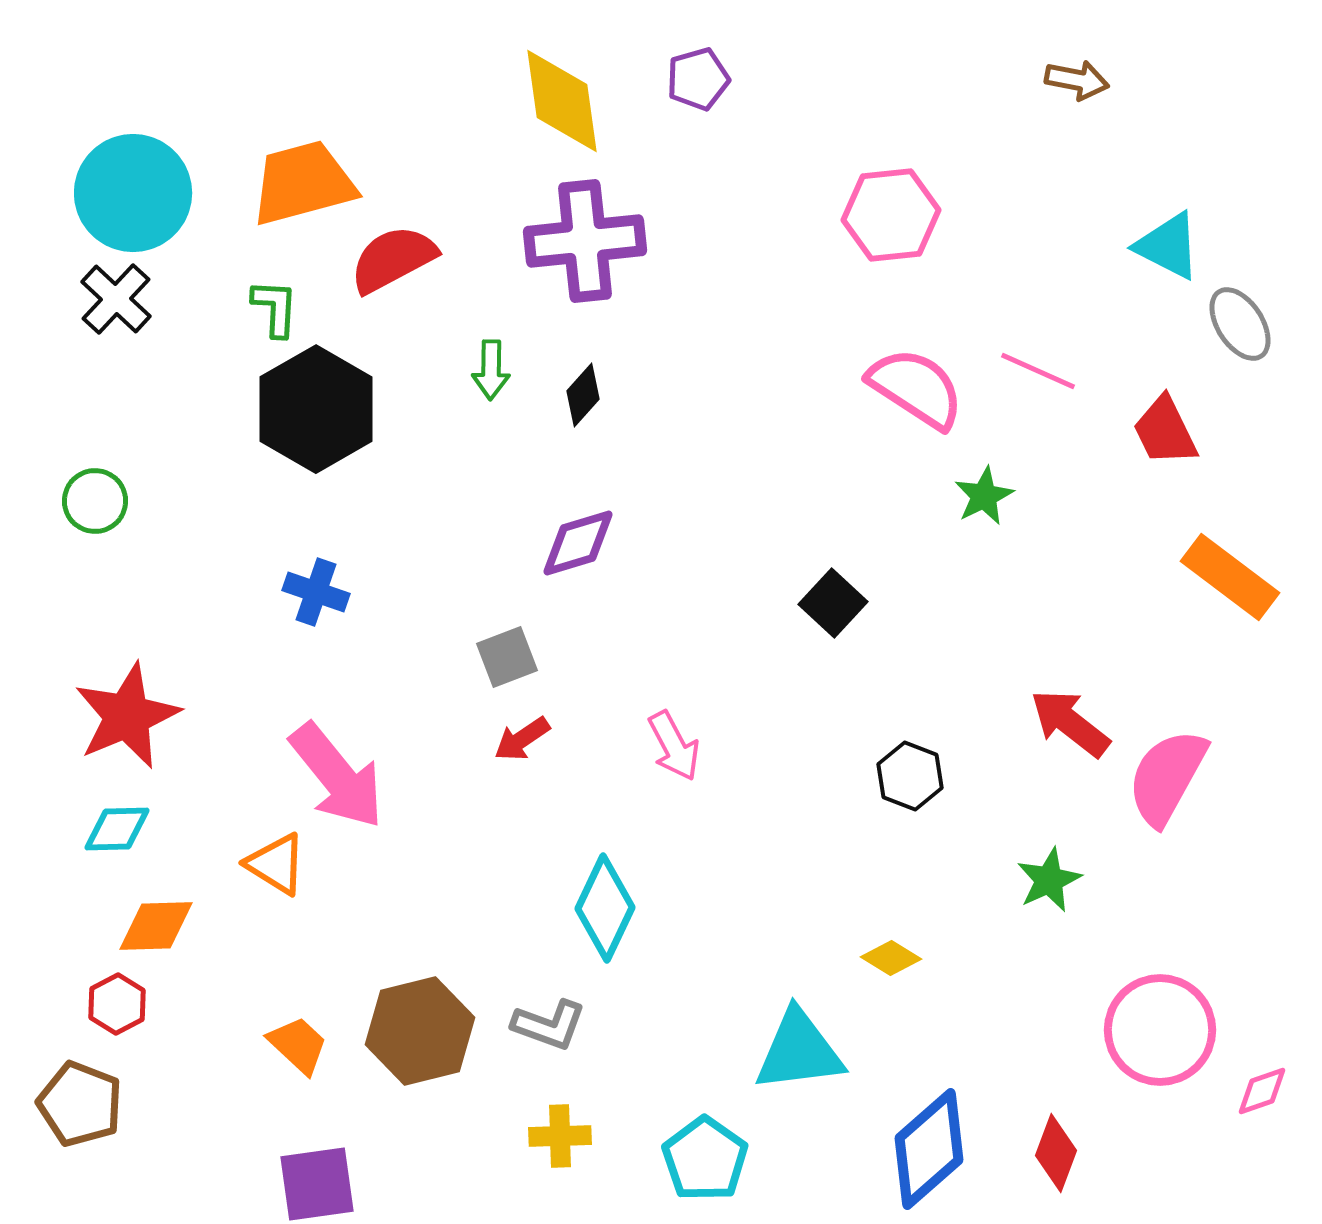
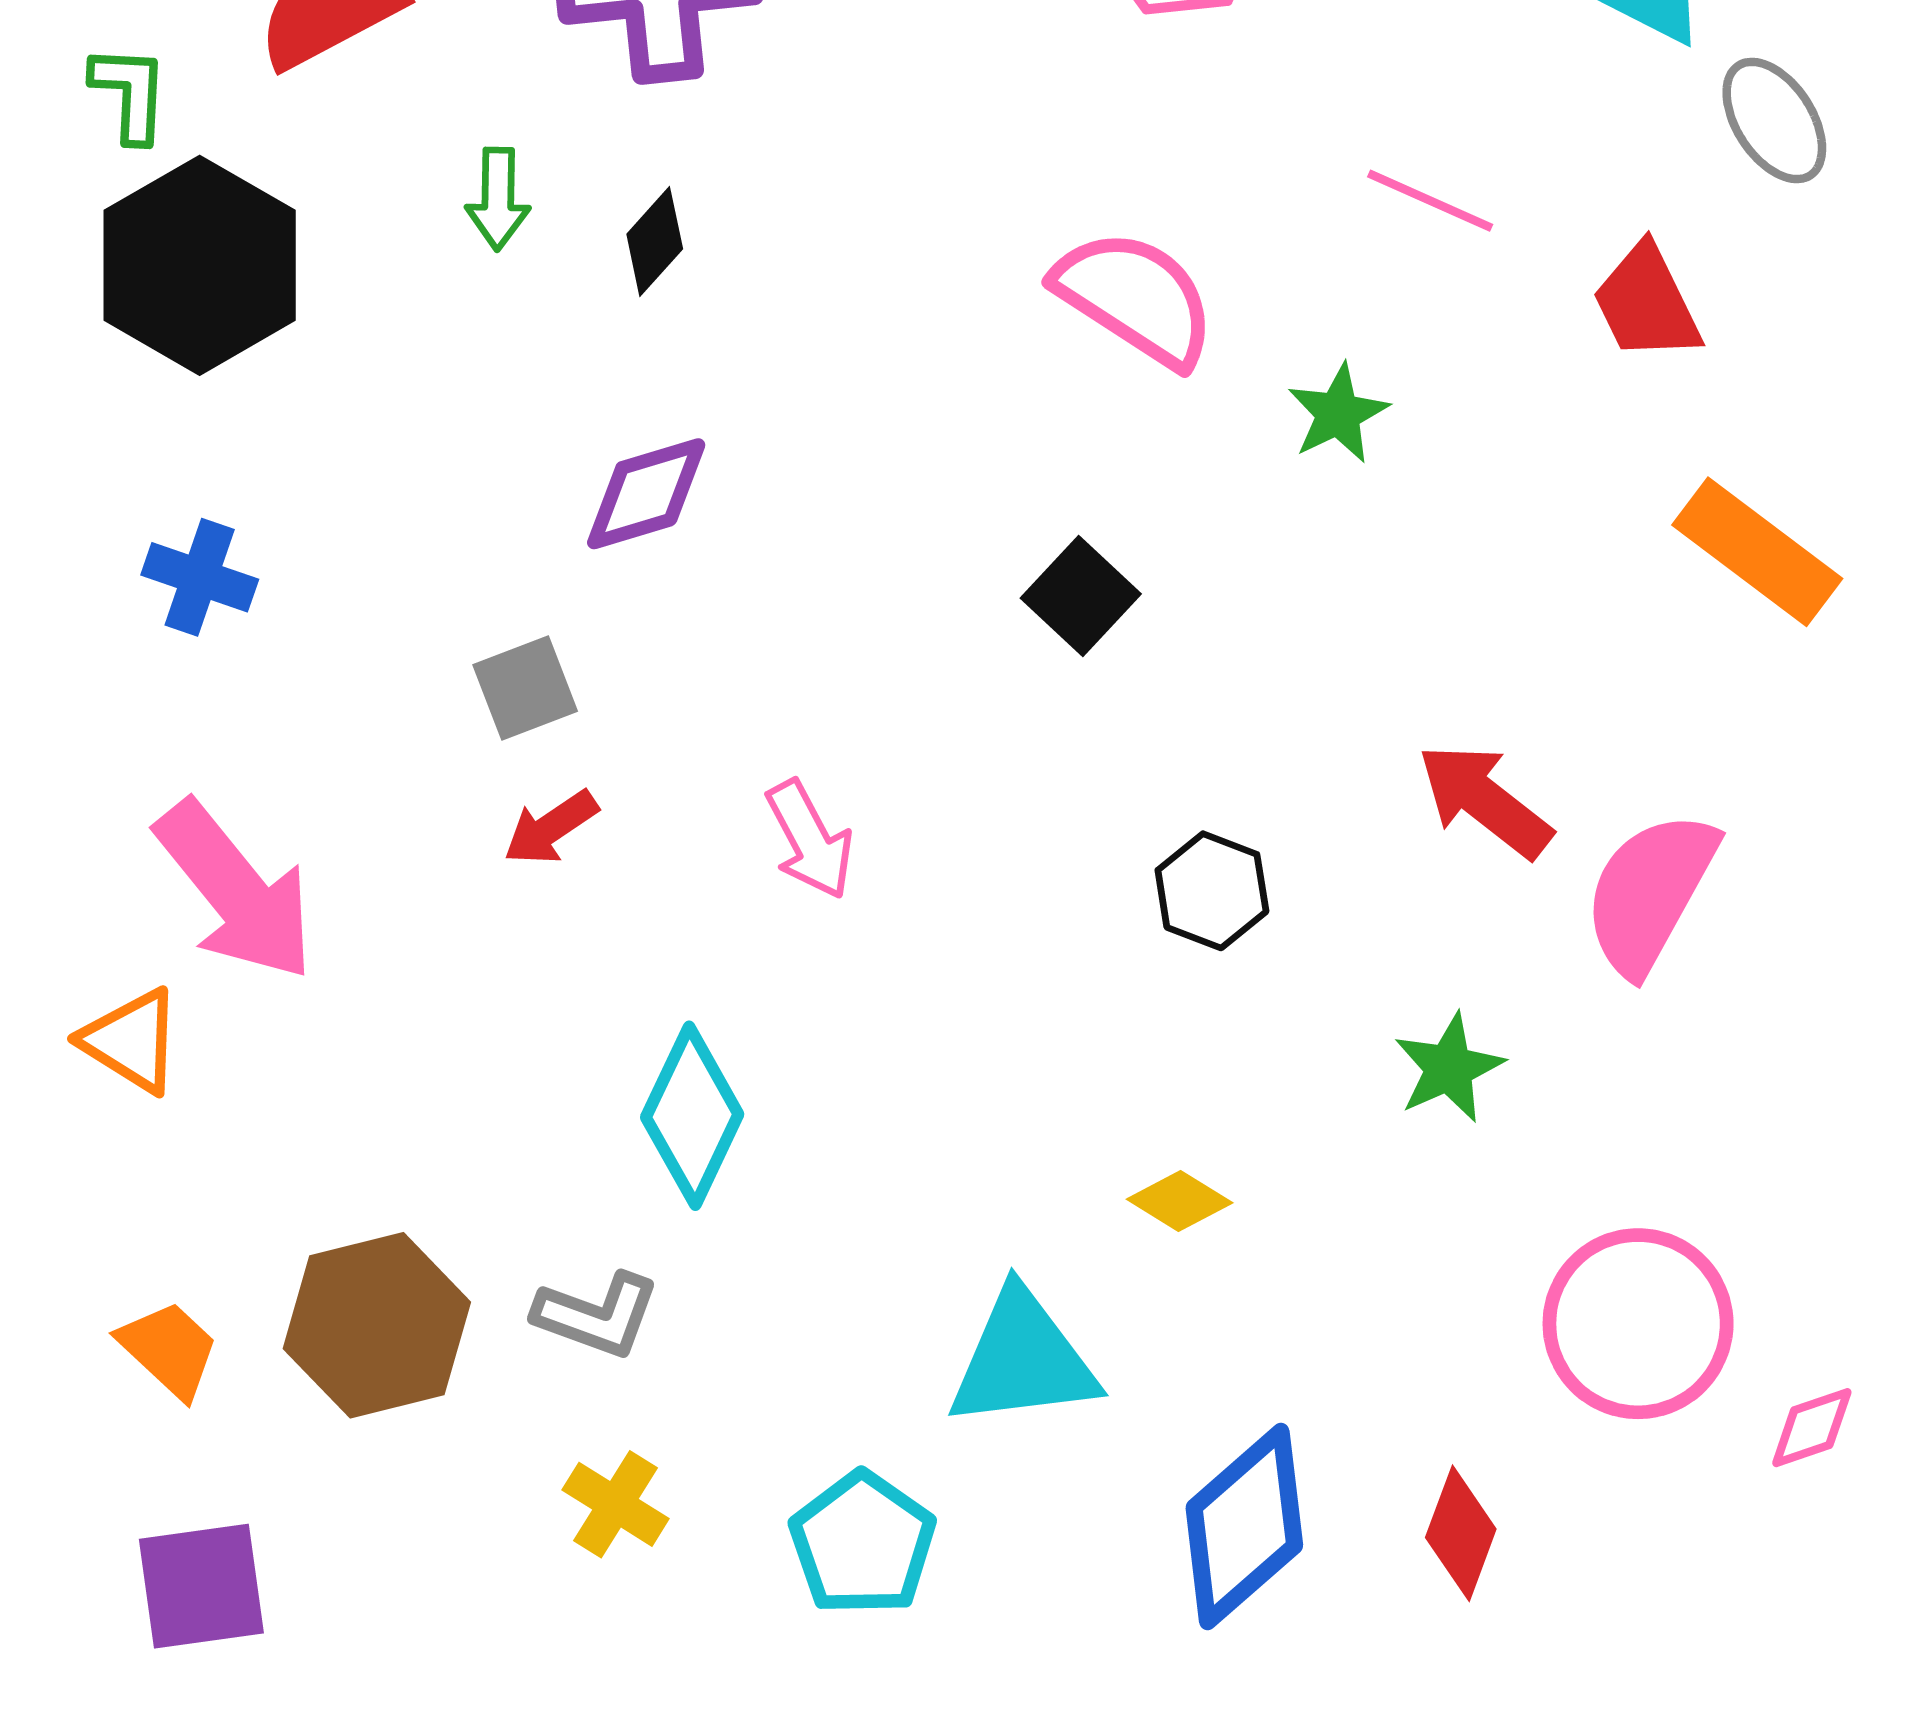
pink semicircle: (916, 388) -> (1135, 298), moved
yellow cross: (560, 1136) -> (615, 1504), turned 34

